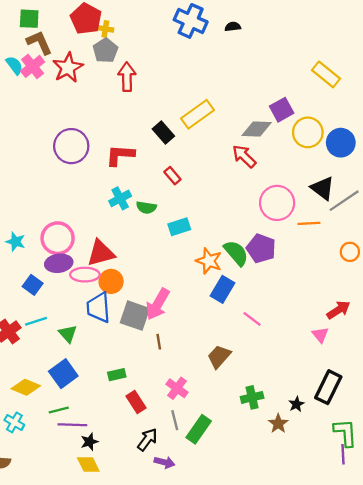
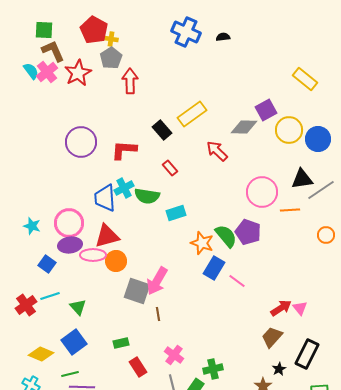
red arrow: (244, 156) -> (217, 151), moved
black triangle: (323, 188) -> (302, 179), turned -45
green semicircle: (146, 207) -> (147, 196), size x1.4
blue trapezoid: (99, 308) -> (105, 198), moved
red arrow: (338, 310) -> (281, 308), moved
pink line: (252, 319) -> (237, 281), moved
brown trapezoid: (219, 356) -> (272, 337), moved
green cross: (252, 397) -> (213, 369), moved

